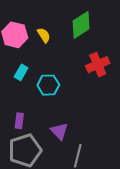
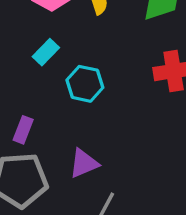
purple triangle: (59, 131) -> (84, 163), turned 36

